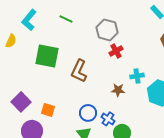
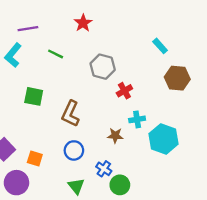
red cross: (116, 51) -> (124, 91), moved
green square: (47, 56) -> (34, 96), size x0.7
blue circle: (88, 113) -> (74, 150), moved

